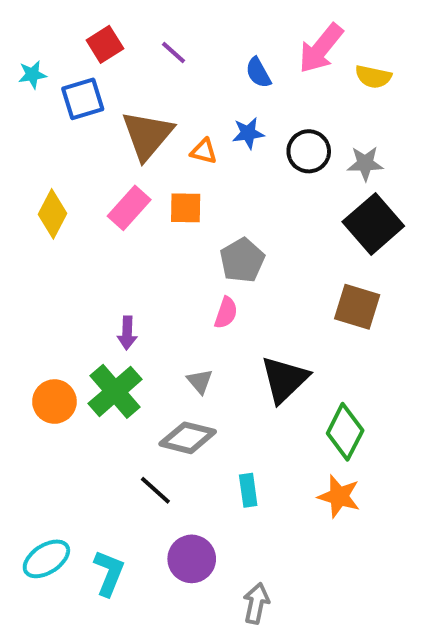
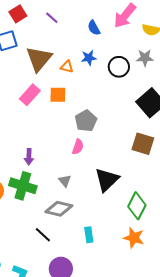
gray star: (365, 163) -> (145, 58), moved
green cross: (115, 391) -> (23, 186), turned -32

